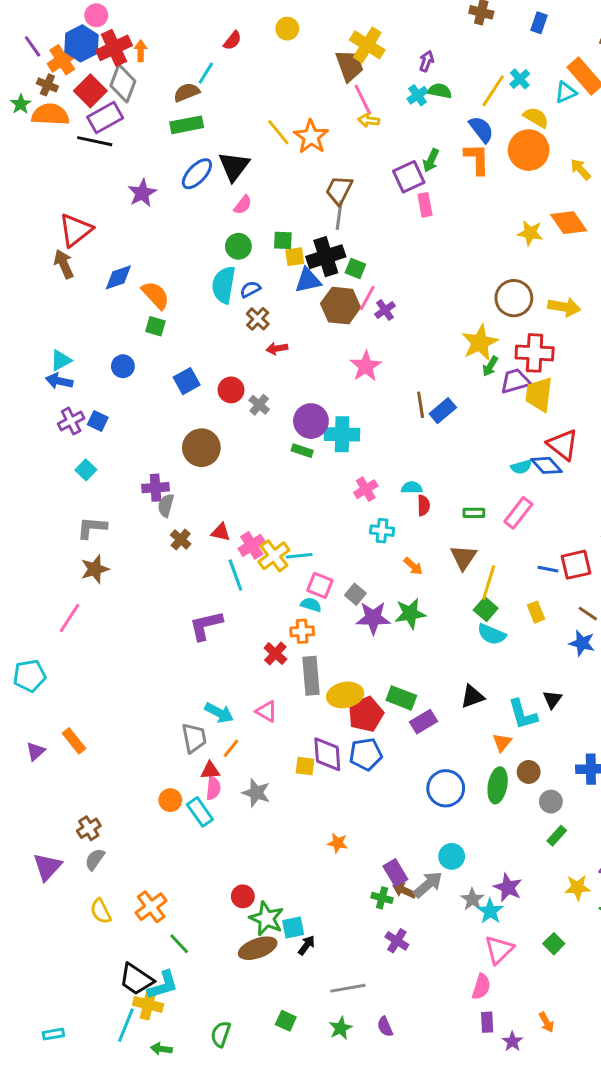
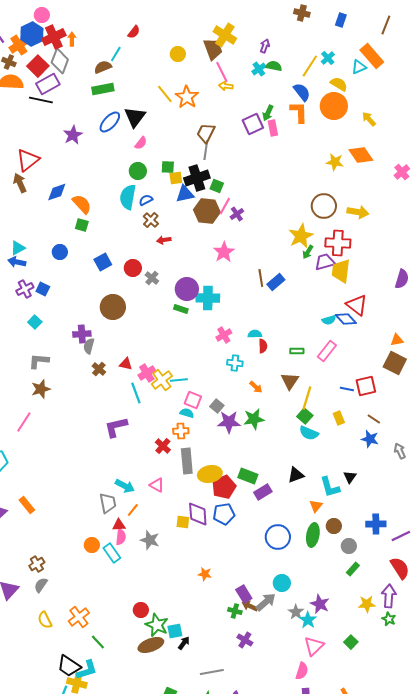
yellow circle: (287, 29) -> (178, 54), moved
pink rectangle: (425, 205) -> (273, 128), moved

